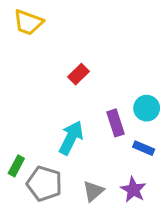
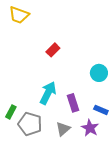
purple rectangle: (116, 123) -> (73, 103), moved
blue rectangle: (144, 148) -> (101, 110), moved

